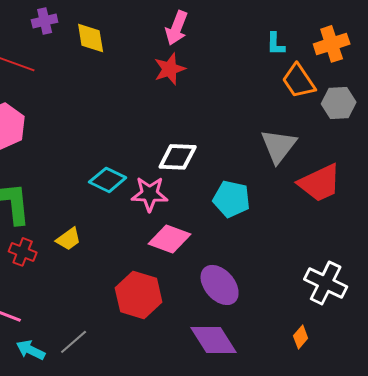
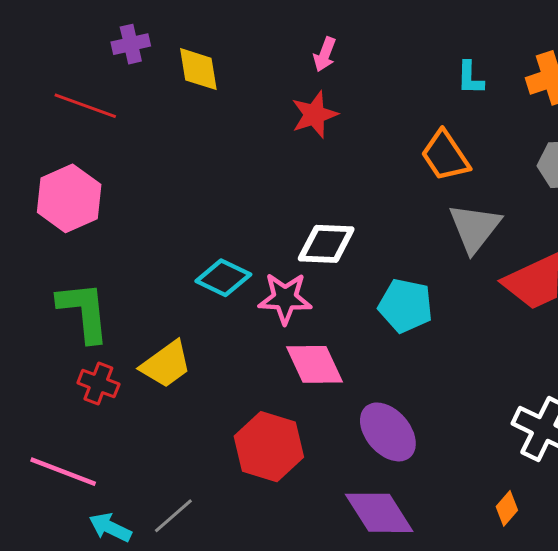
pink arrow: (177, 28) -> (325, 54), size x0.7
orange trapezoid: (299, 81) -> (445, 156), moved
yellow trapezoid: (69, 239) -> (166, 364), size x1.4
pink diamond: (170, 239) -> (314, 364), turned 45

